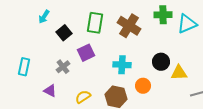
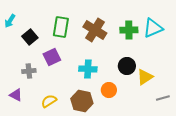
green cross: (163, 15) -> (129, 30), moved
gray cross: (63, 67) -> (29, 71), turned 32
yellow triangle: (179, 73) -> (145, 77), turned -30

